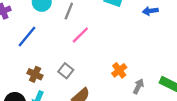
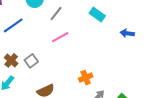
gray square: (66, 71) -> (31, 61), moved

